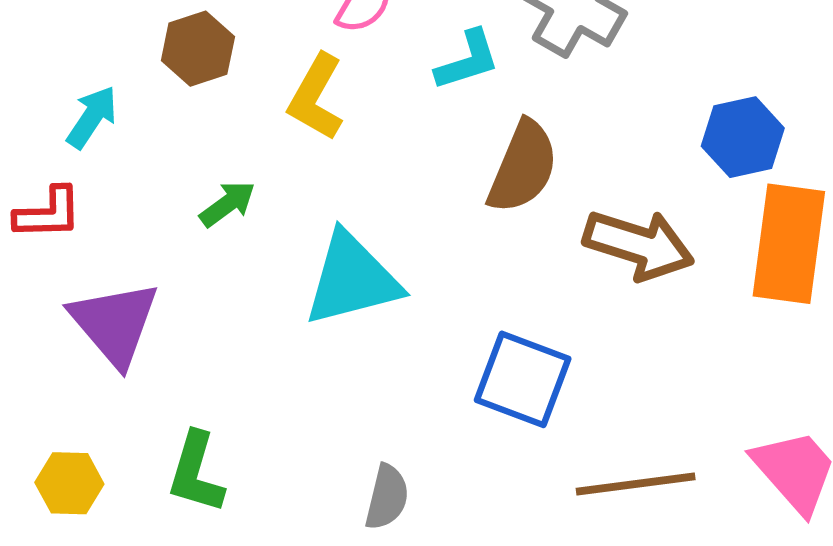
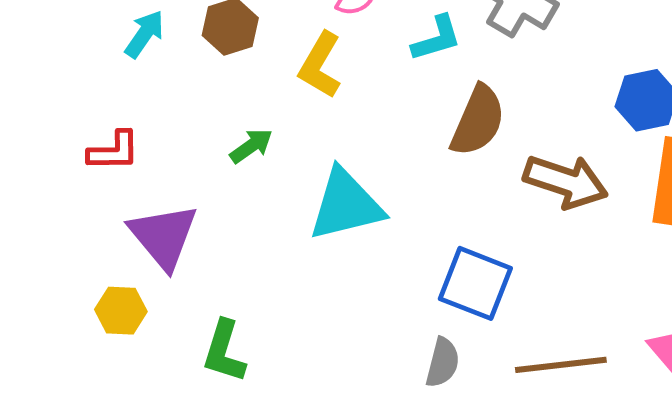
cyan arrow: (92, 117) -> (144, 34), moved
yellow hexagon: (69, 483) -> (121, 311), moved
gray semicircle: (387, 497) -> (443, 363), moved

